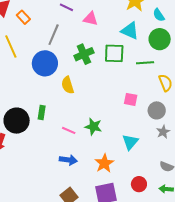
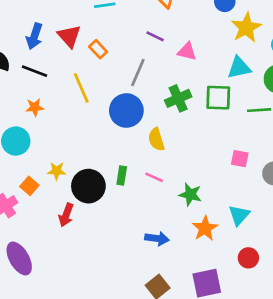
cyan triangle: (130, 31) -> (239, 68), turned -36
pink line: (69, 130) -> (154, 177), moved
orange star: (104, 163) -> (205, 228), moved
red circle: (139, 184) -> (248, 258), moved

